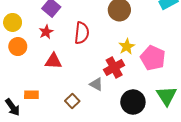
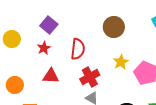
orange circle: (18, 47) -> (15, 85), moved
red cross: (114, 67) -> (90, 77), moved

